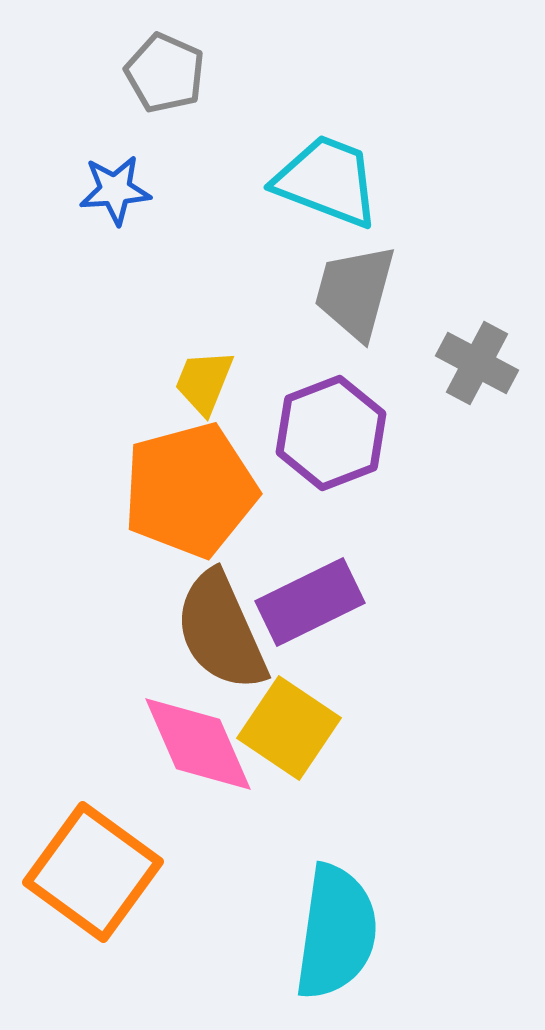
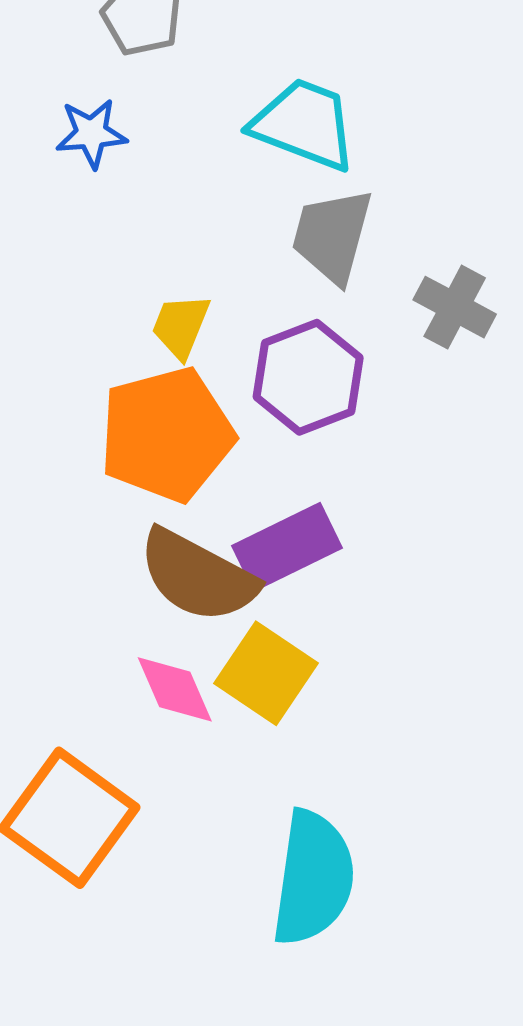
brown semicircle: (221, 631) -> (198, 576), turned -38
pink diamond: (198, 744) -> (175, 689), size x0.7

